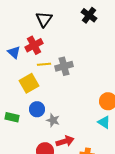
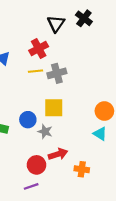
black triangle: (44, 19) -> (56, 24), moved
red cross: (34, 45) -> (39, 49), moved
yellow square: (29, 83) -> (54, 108), moved, turned 30

